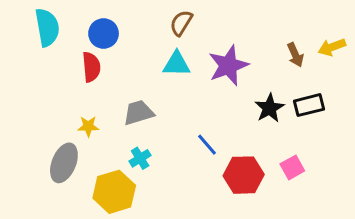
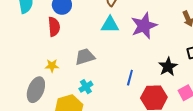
black star: (269, 108) -> (168, 67), moved
blue line: (207, 145) -> (130, 78), turned 56

